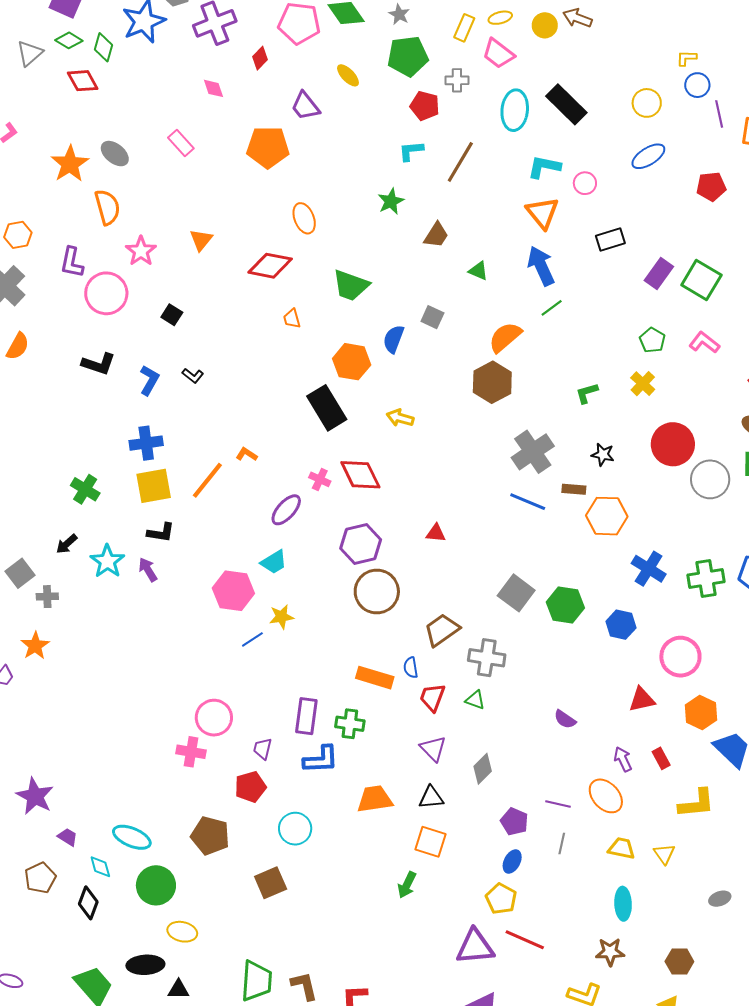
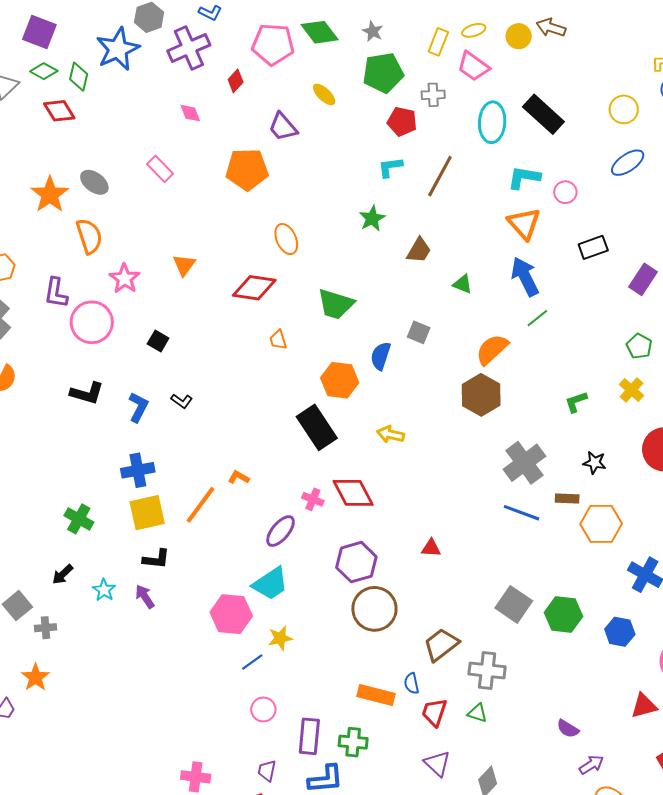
cyan star: (107, 561) -> (104, 590), size x0.7
cyan trapezoid: (274, 562) -> (270, 584), size x1.4
pink circle: (214, 718) -> (263, 709), moved, size x0.7
purple arrow: (623, 759) -> (591, 765), moved, turned 85

